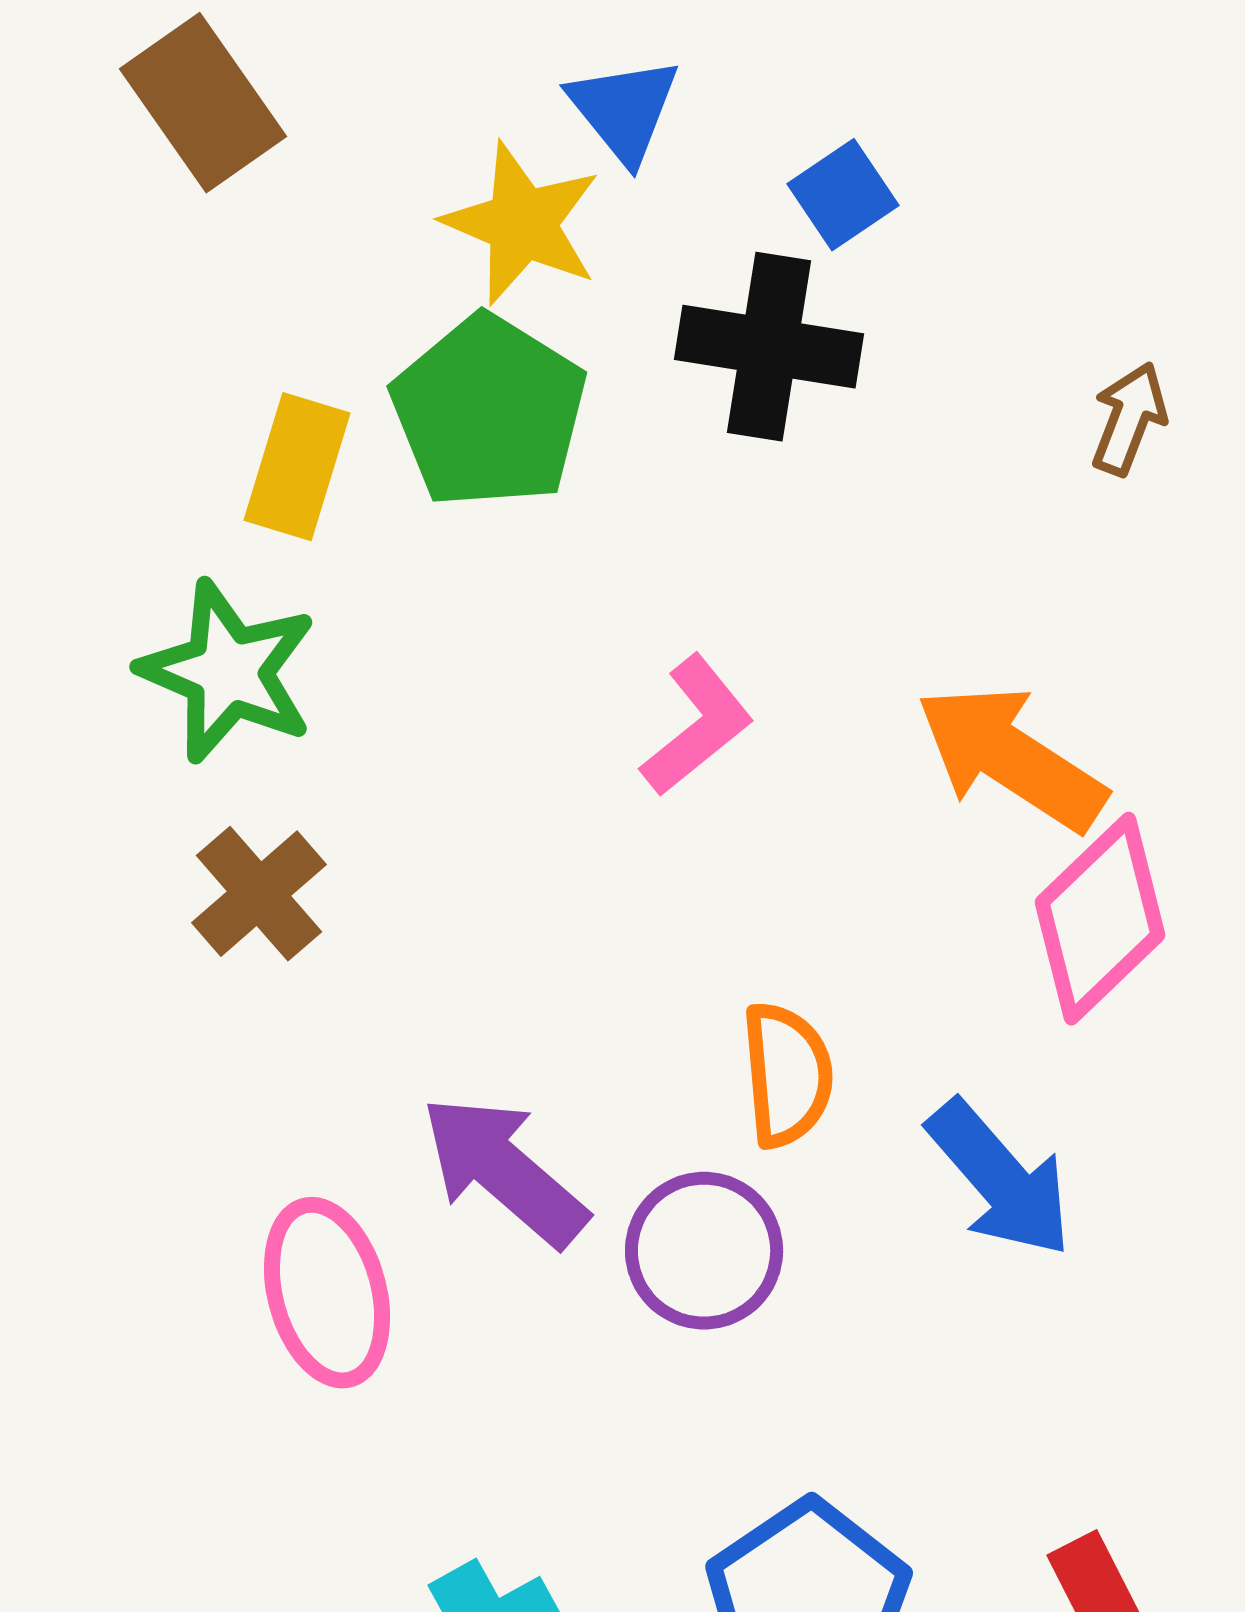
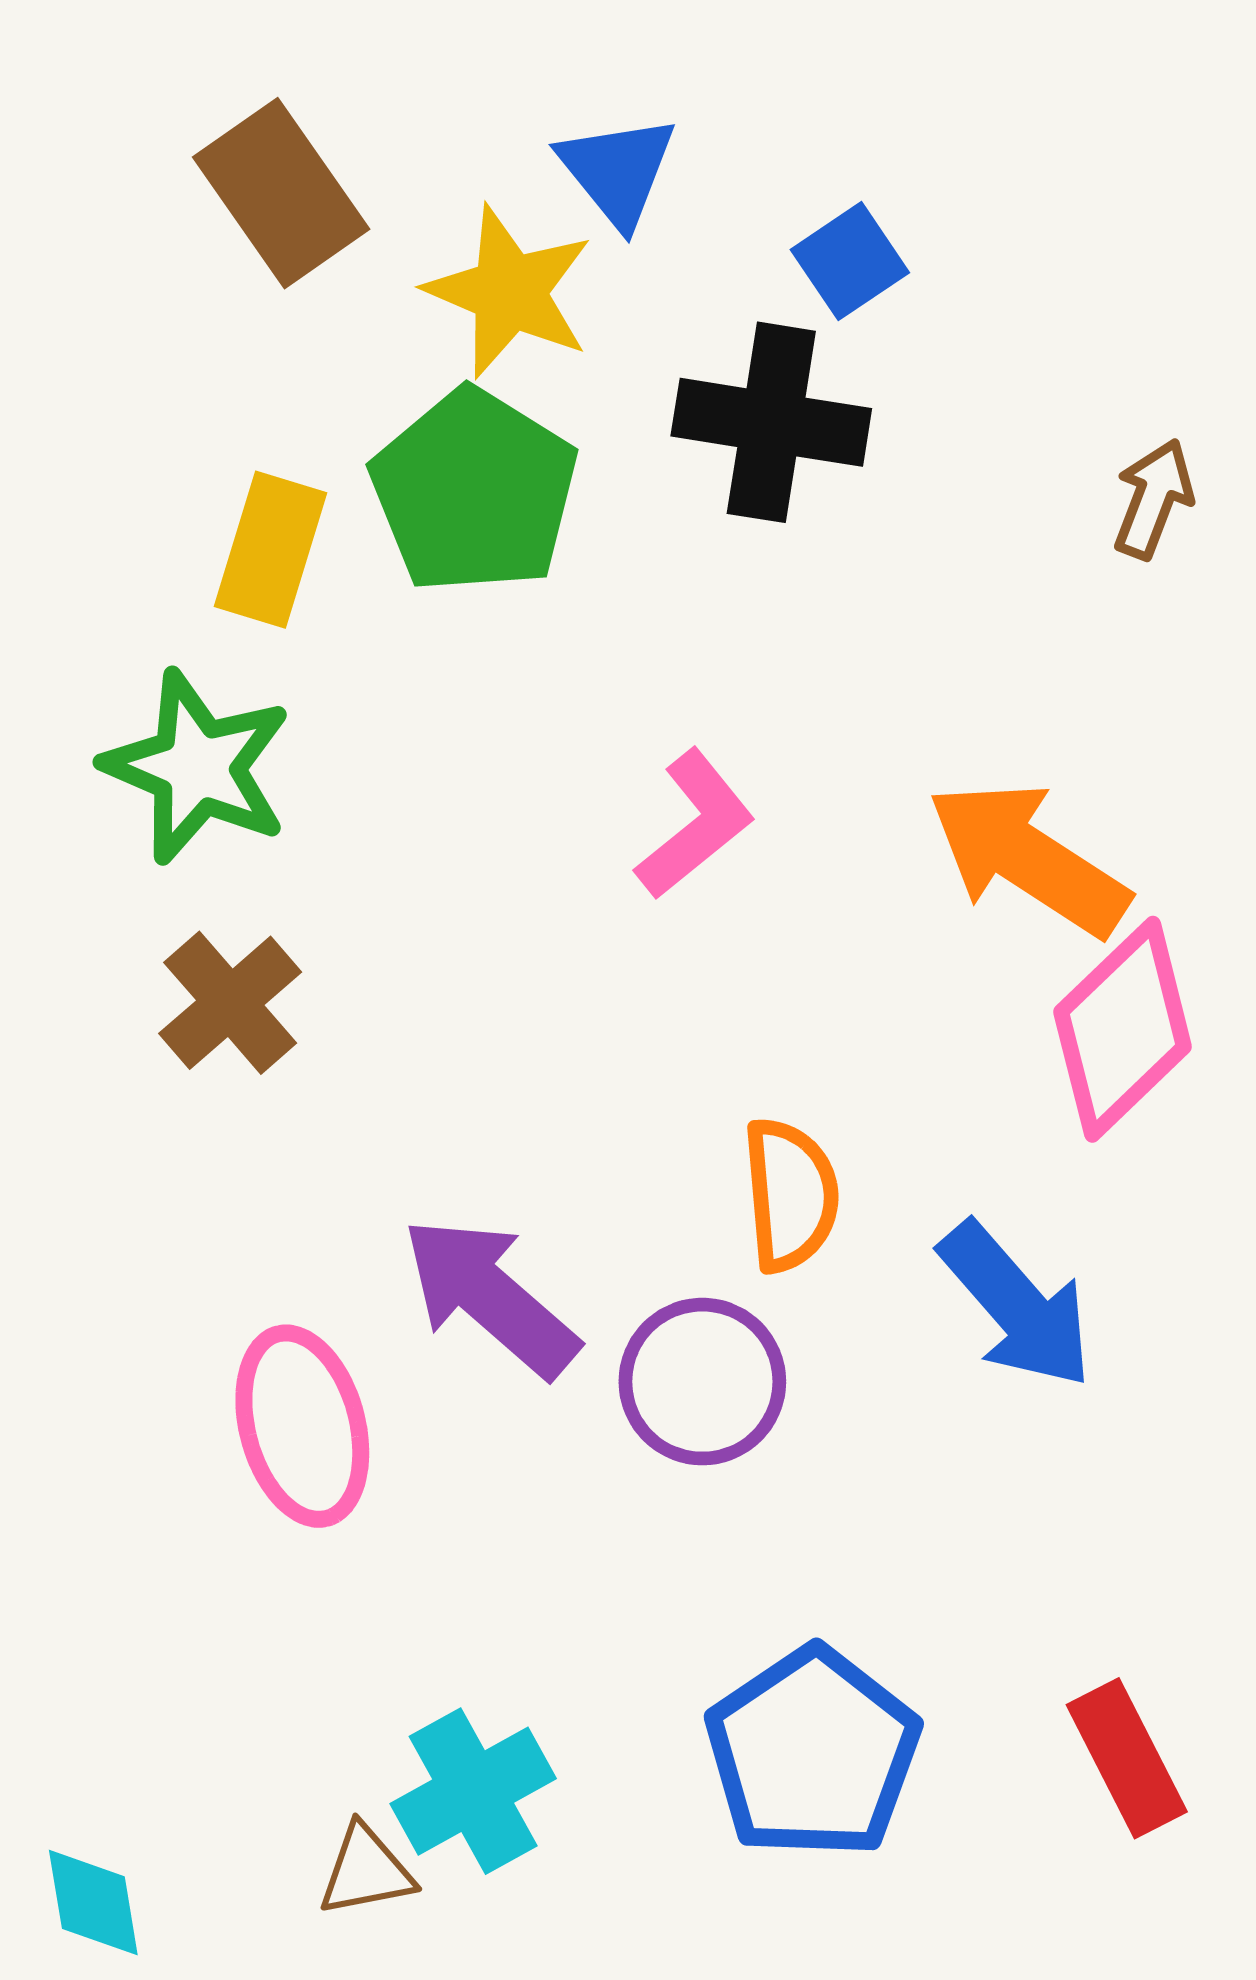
brown rectangle: (203, 103) -> (281, 193), moved

